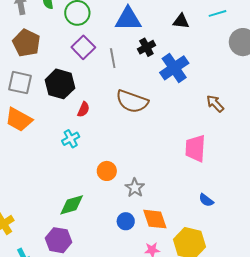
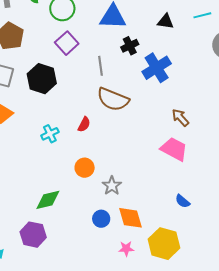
gray line: (113, 58) -> (100, 66), moved
brown arrow: (215, 103) -> (180, 118), moved
red semicircle: (83, 109) -> (84, 124), moved
pink trapezoid: (195, 148) -> (174, 149), turned 112

